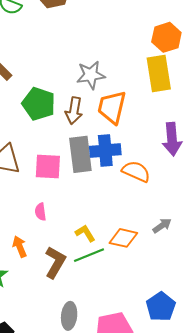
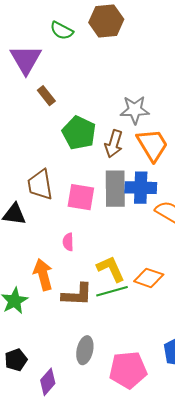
orange trapezoid: (112, 107) -> (152, 145), turned 129
yellow L-shape: (85, 233) -> (111, 269), size x1.4
orange arrow: (20, 247) -> (43, 275), size x1.4
brown L-shape: (55, 262) -> (77, 295), turned 56

